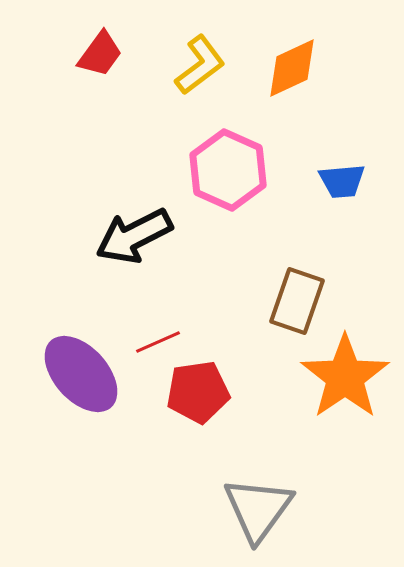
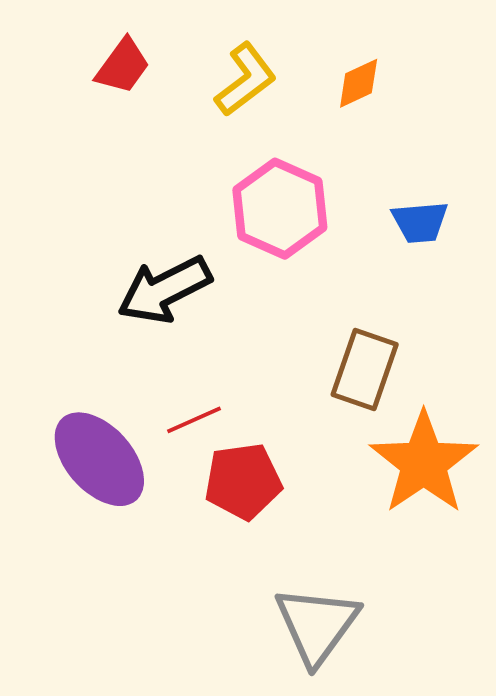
orange diamond: (292, 68) -> (359, 83), size x0.7

